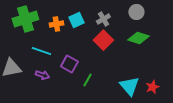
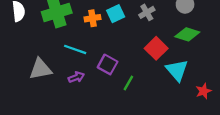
red square: (103, 40) -> (156, 48), moved
purple arrow: (42, 75) -> (76, 77), turned -40
cyan triangle: (129, 86) -> (177, 70), moved

